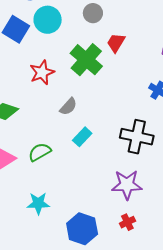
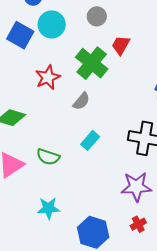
gray semicircle: (68, 107) -> (81, 101), moved
green semicircle: (40, 152) -> (48, 157), turned -130

